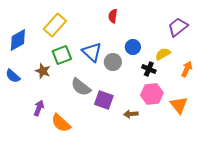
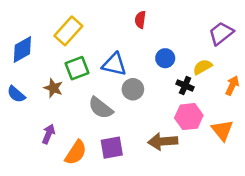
blue triangle: (92, 52) -> (114, 64), turned -30
gray circle: (113, 62) -> (133, 89), moved
purple square: (104, 100) -> (112, 148), moved, turned -30
brown arrow: (131, 114) -> (163, 141), size x1.6
orange semicircle: (61, 123) -> (76, 153), turned -100

